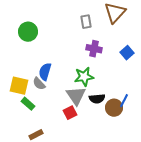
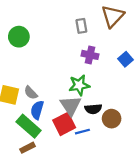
blue semicircle: (45, 72) -> (37, 110), moved
blue line: (124, 101) -> (82, 132), moved, turned 48
green rectangle: (28, 104) -> (29, 126), moved, size x1.6
red square: (70, 113) -> (64, 124), size x1.5

